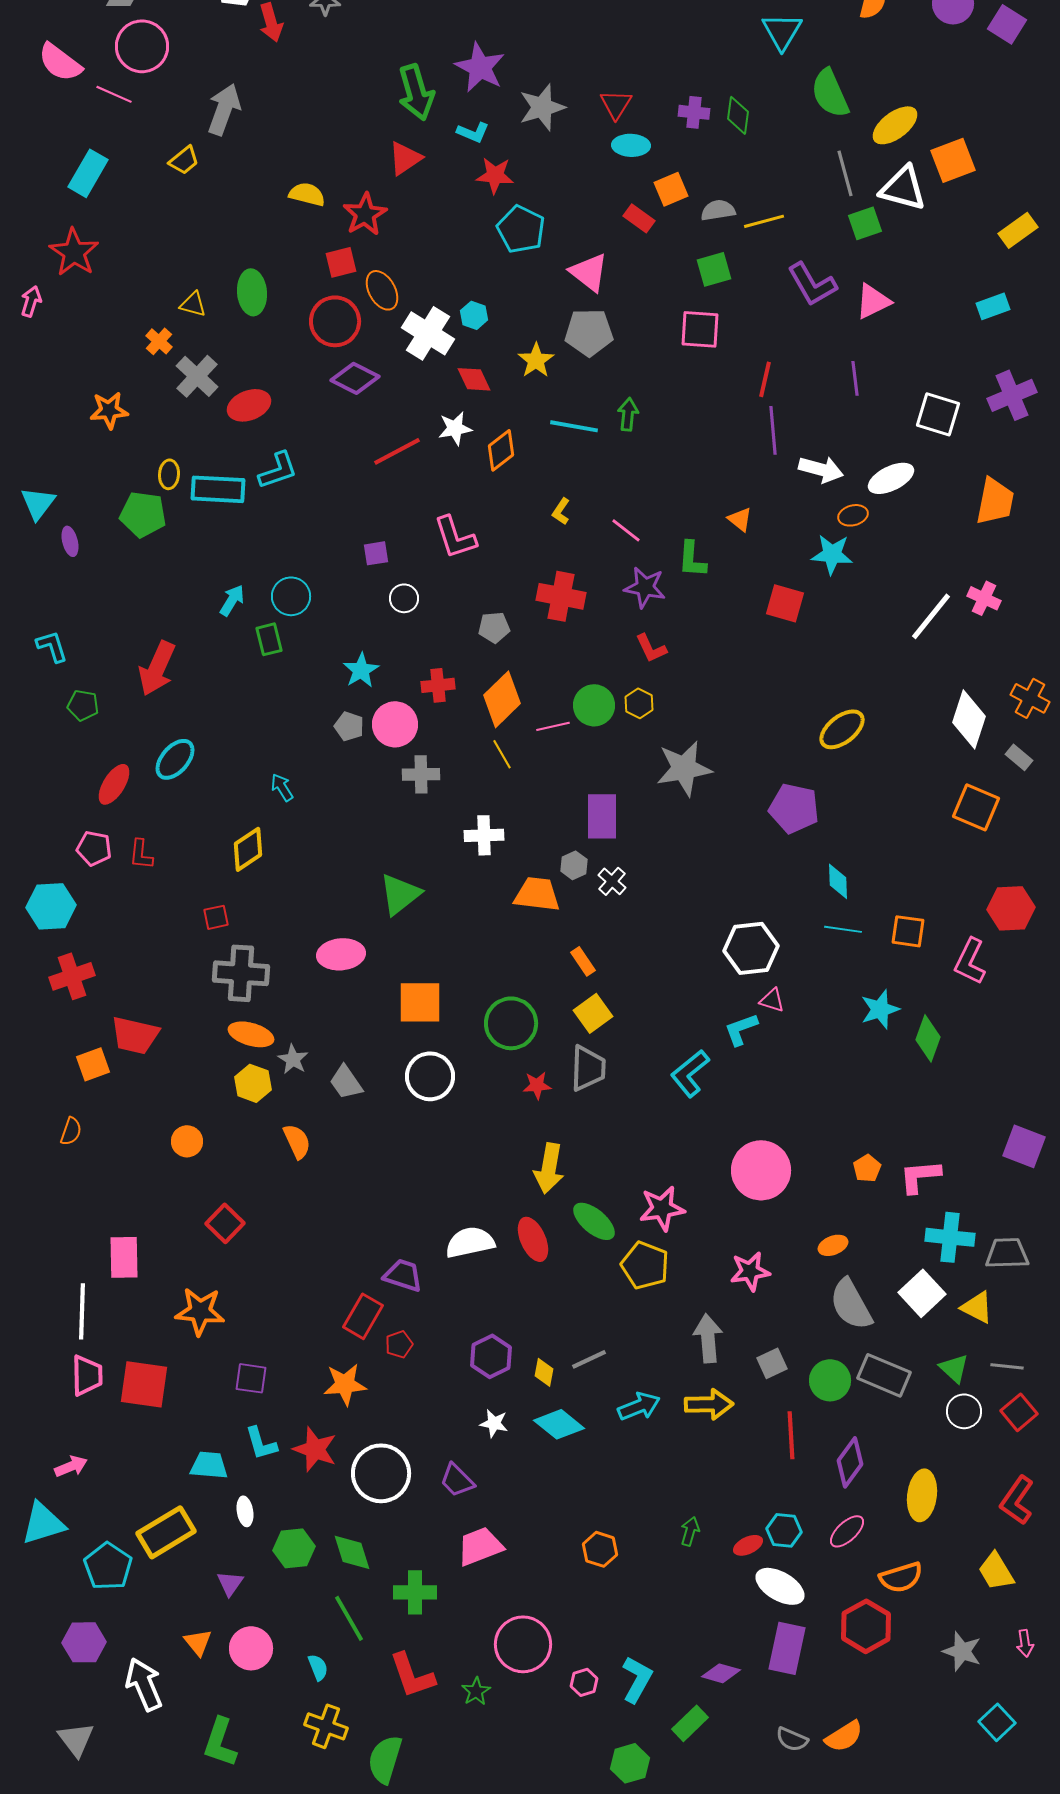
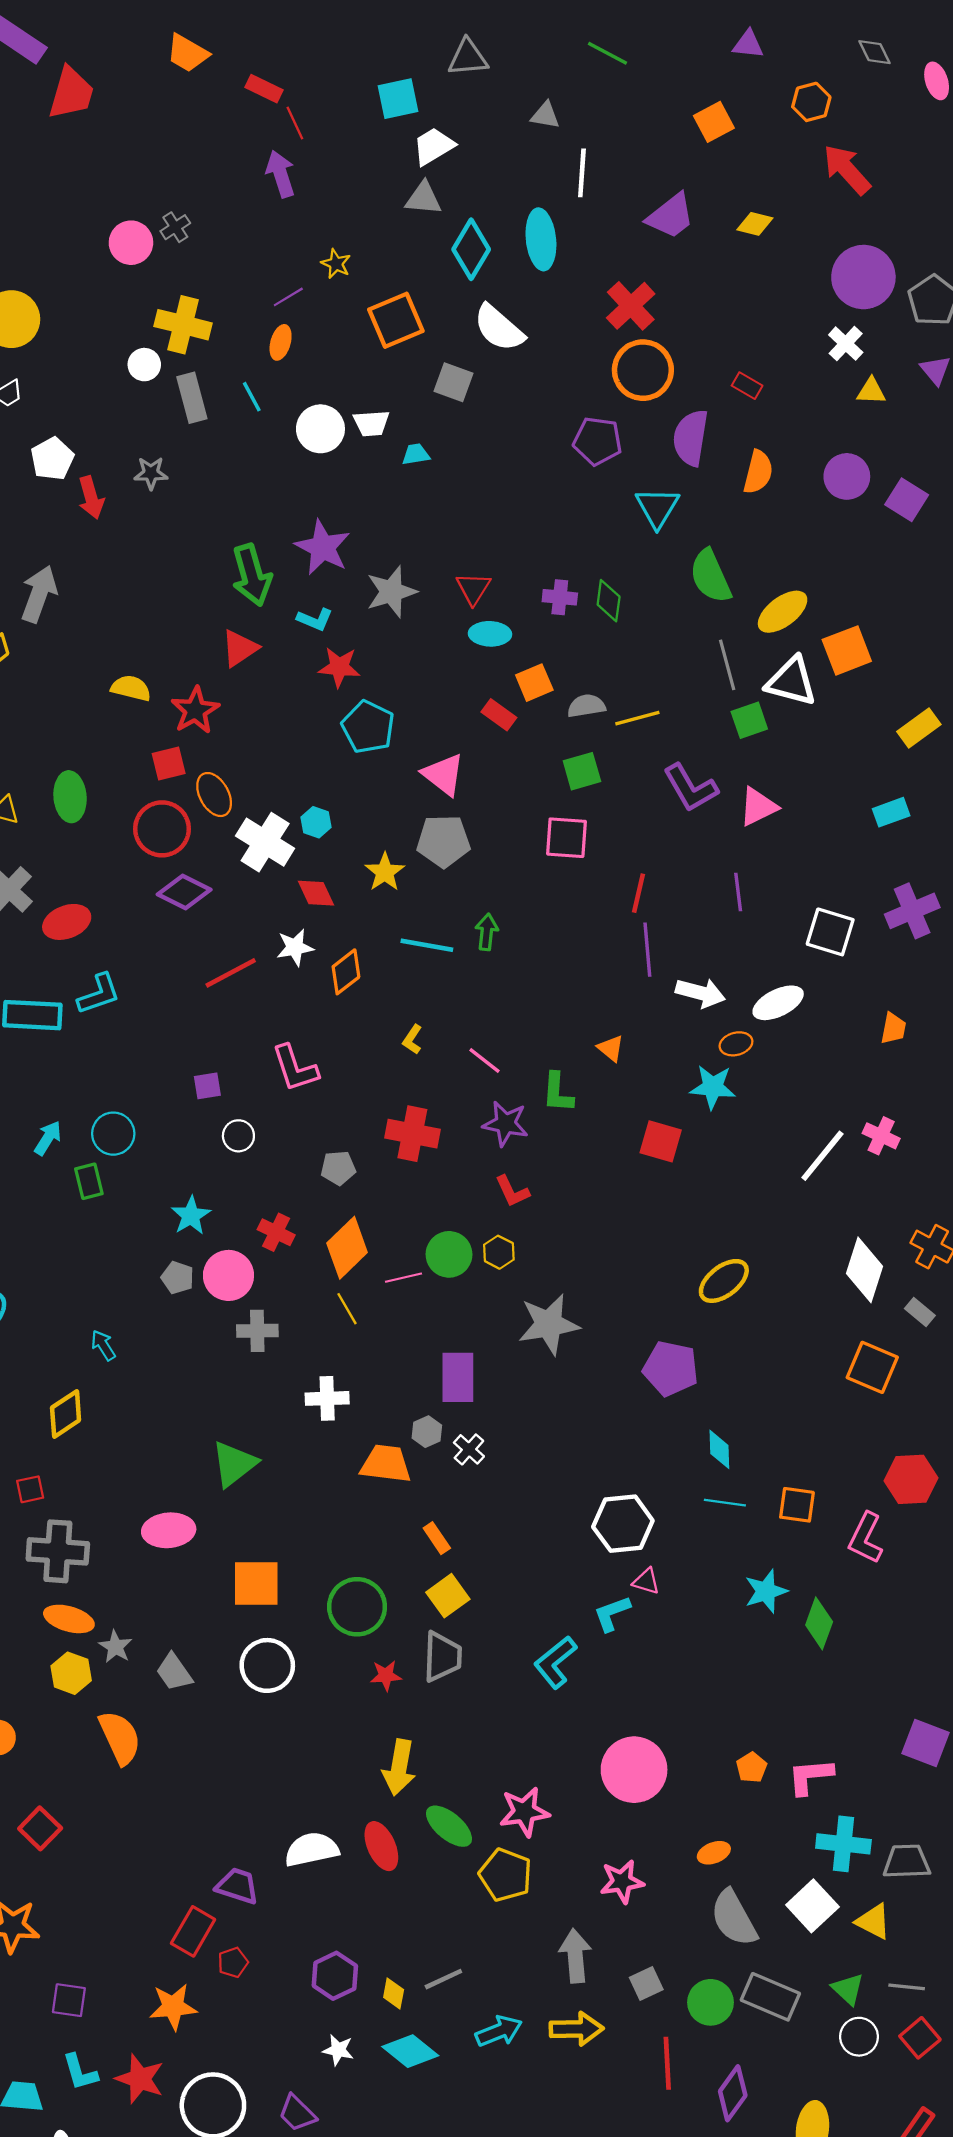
orange trapezoid: (995, 501) -> (893, 1028), size x0.6
red cross: (438, 685) -> (276, 1232), turned 32
orange semicircle: (297, 1141) -> (120, 1738), size x1.4

